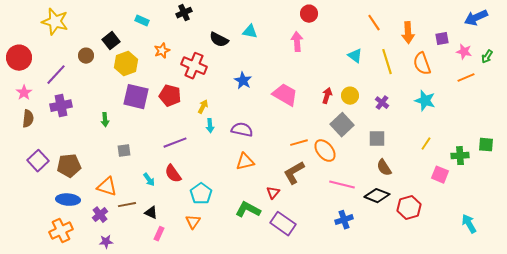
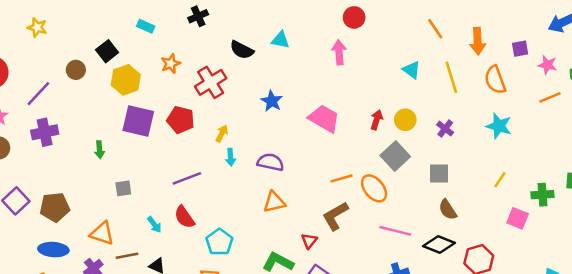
yellow star: (55, 22) -> (37, 27), size x0.6
red cross: (194, 66) -> (211, 82), turned 35

